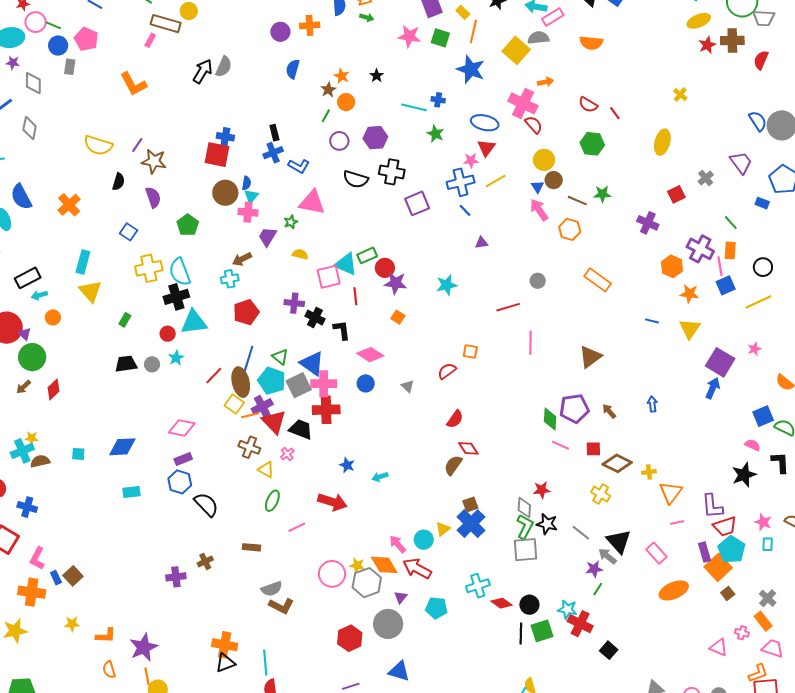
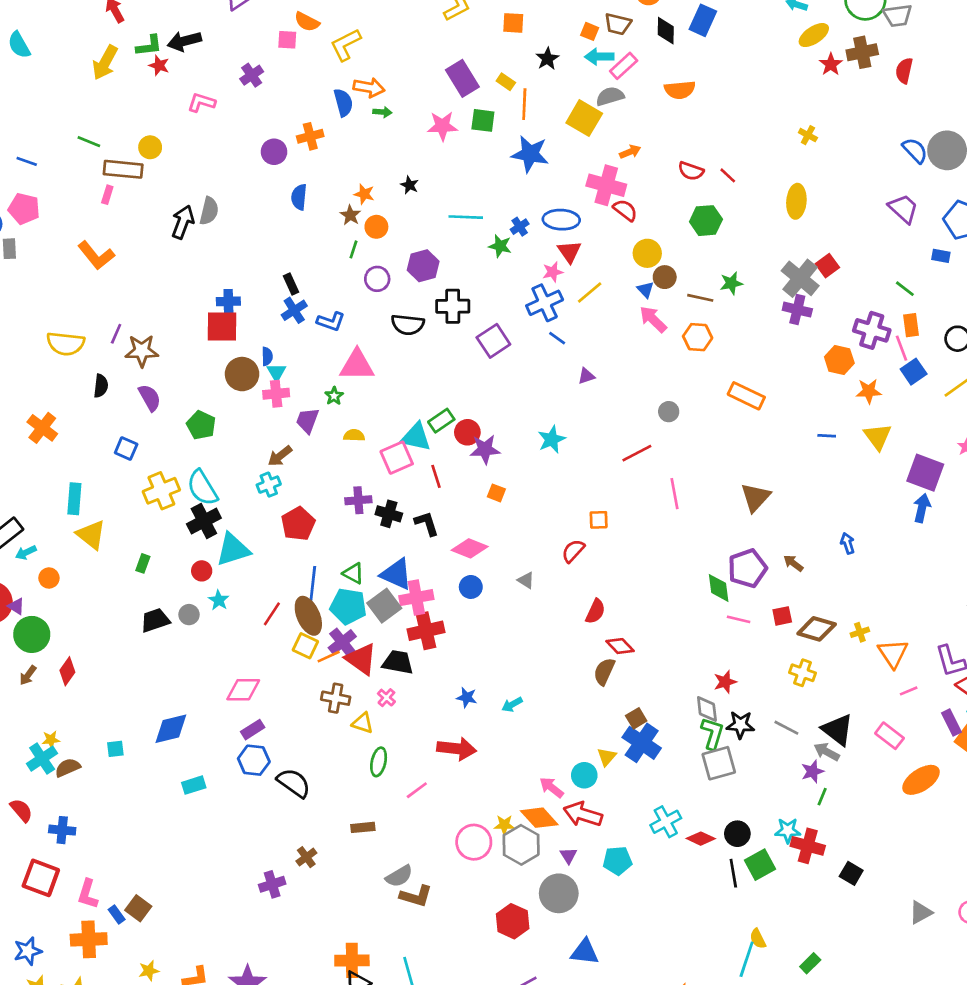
blue cross: (438, 100) -> (520, 227), moved, turned -32
gray cross: (706, 178) -> (800, 278), moved, size x1.8

